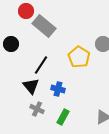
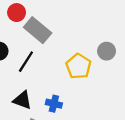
black line: (41, 65) -> (26, 62), moved
black triangle: (31, 86) -> (22, 100), turned -30

